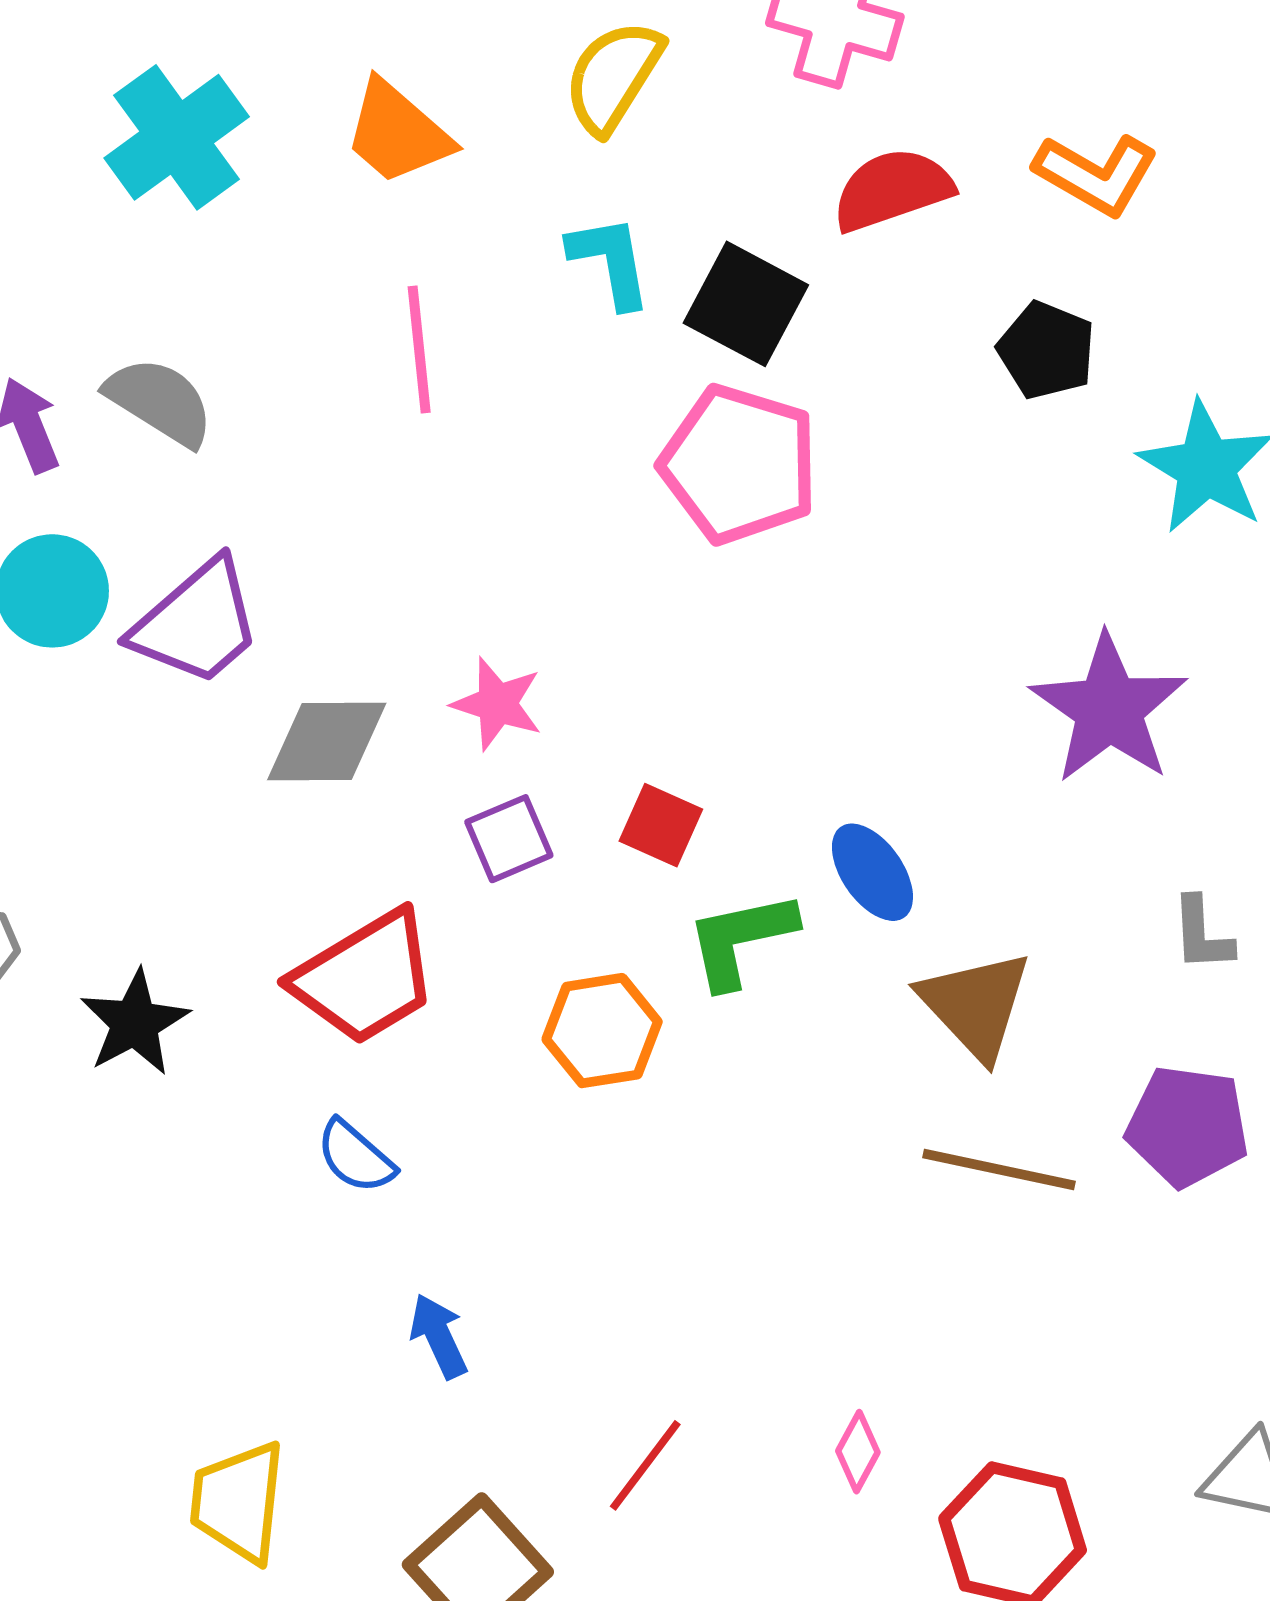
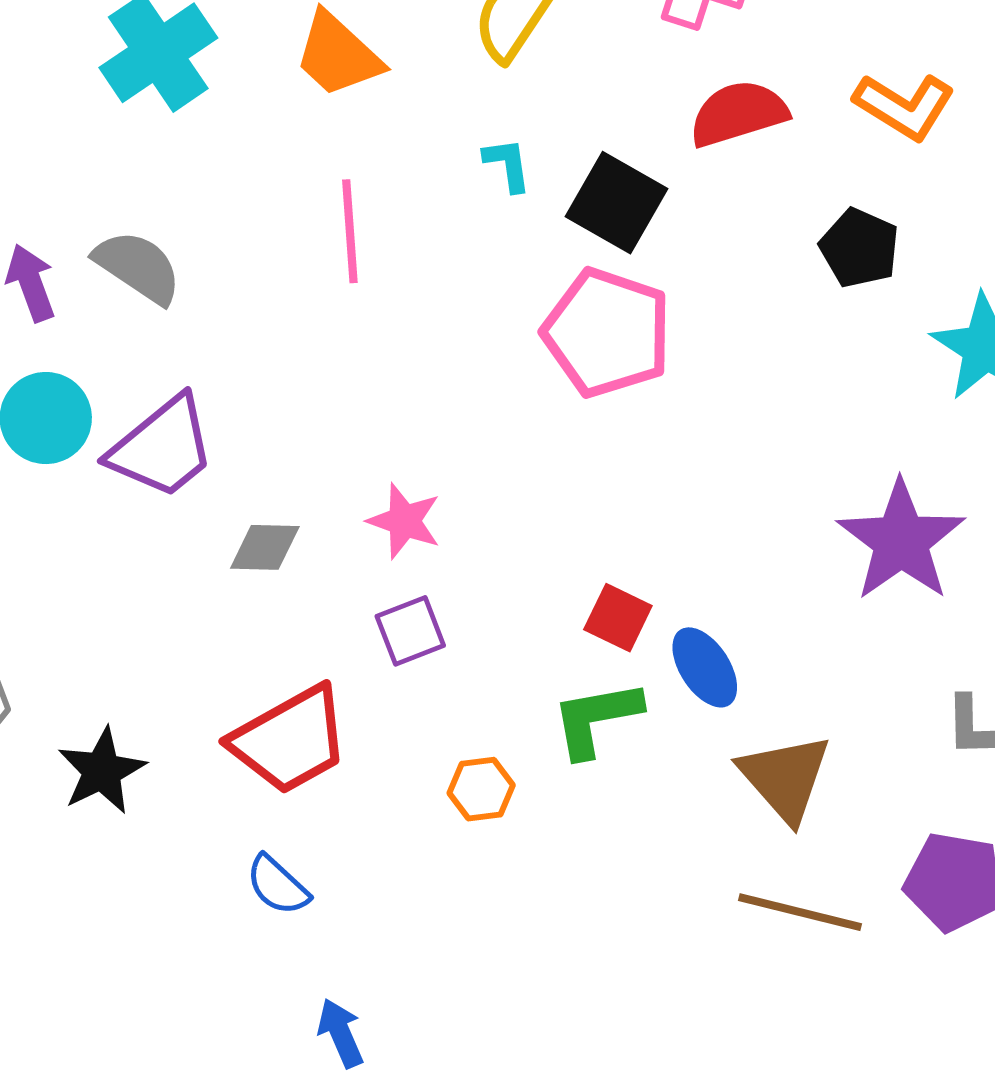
cyan L-shape: (610, 261) -> (507, 165), size x0.7
gray diamond: (327, 742) -> (265, 547), size x0.7
red square: (661, 825) -> (618, 618), moved
orange hexagon: (602, 1031) -> (481, 789), size x0.7

